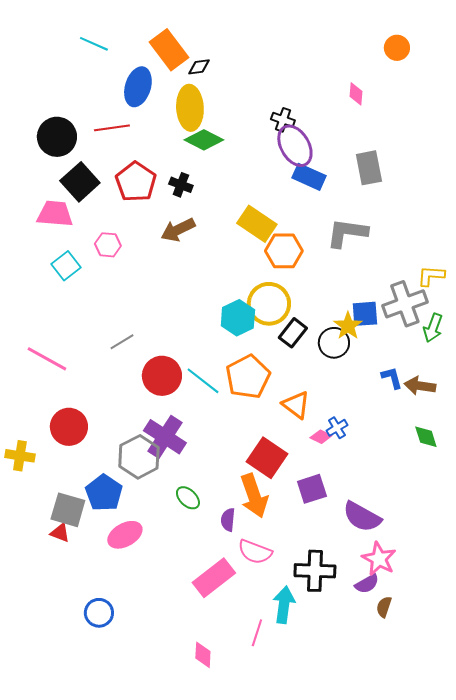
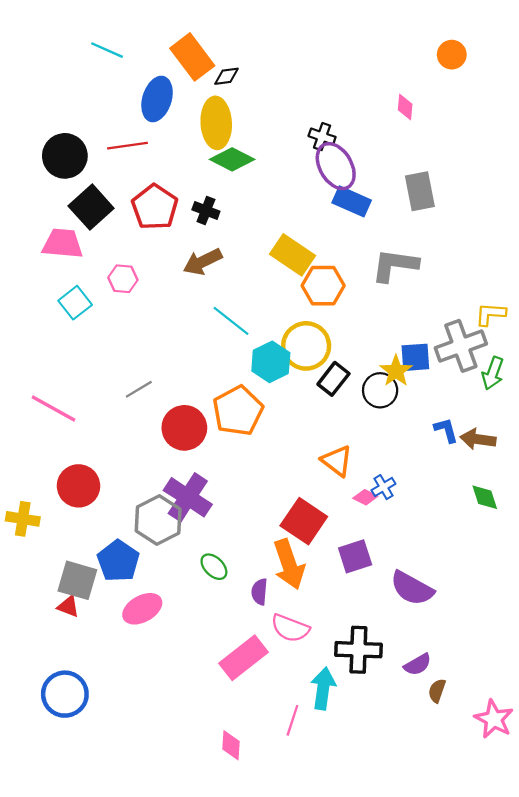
orange pentagon: (248, 377) -> (238, 411), moved
cyan line: (203, 381) -> (231, 321), moved
pink star: (379, 559) -> (494, 719), moved
blue circle: (99, 613) -> (65, 694), moved, size x1.4

